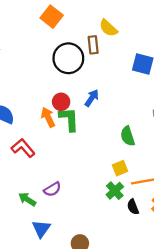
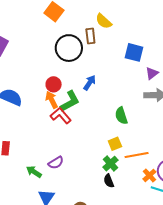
red circle: (61, 102) -> (54, 84), moved
green L-shape: (69, 119) -> (70, 101), turned 65
red L-shape: (23, 148) -> (61, 116), moved
black semicircle: (133, 207) -> (109, 181), moved

